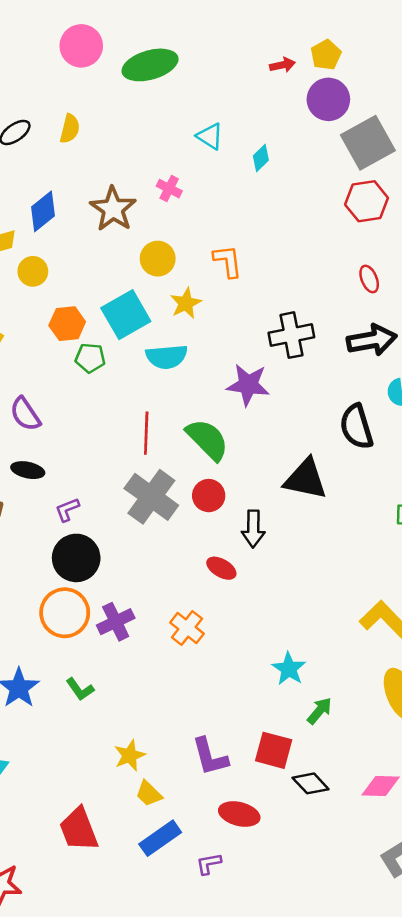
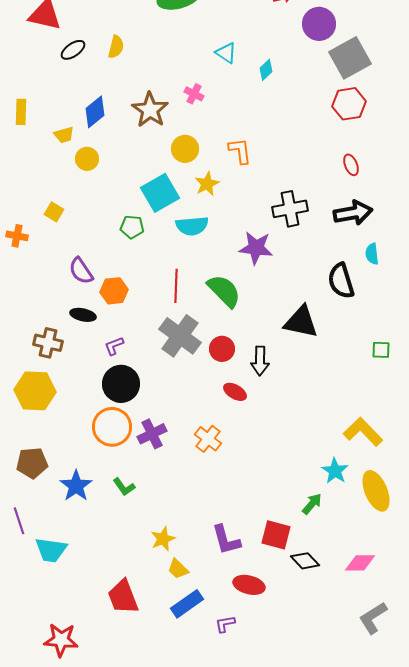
orange hexagon: (67, 324) -> (114, 291), moved
red circle: (209, 496) -> (222, 349), moved
cyan star: (289, 669) -> (335, 471), moved

